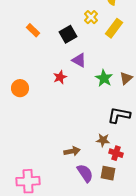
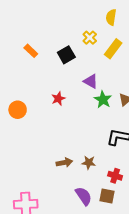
purple triangle: (79, 60) -> (91, 81), moved
brown star: (103, 140) -> (89, 163), moved
brown arrow: (72, 151) -> (64, 163), moved

